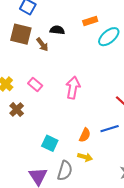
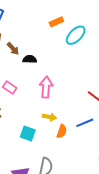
black semicircle: (57, 30) -> (30, 59), moved
cyan square: (50, 143) -> (28, 133), moved
yellow arrow: (85, 157) -> (49, 117), moved

